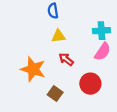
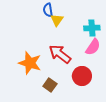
yellow triangle: (58, 36) -> (57, 20), moved, turned -48
red arrow: (66, 59) -> (60, 54), size x1.6

